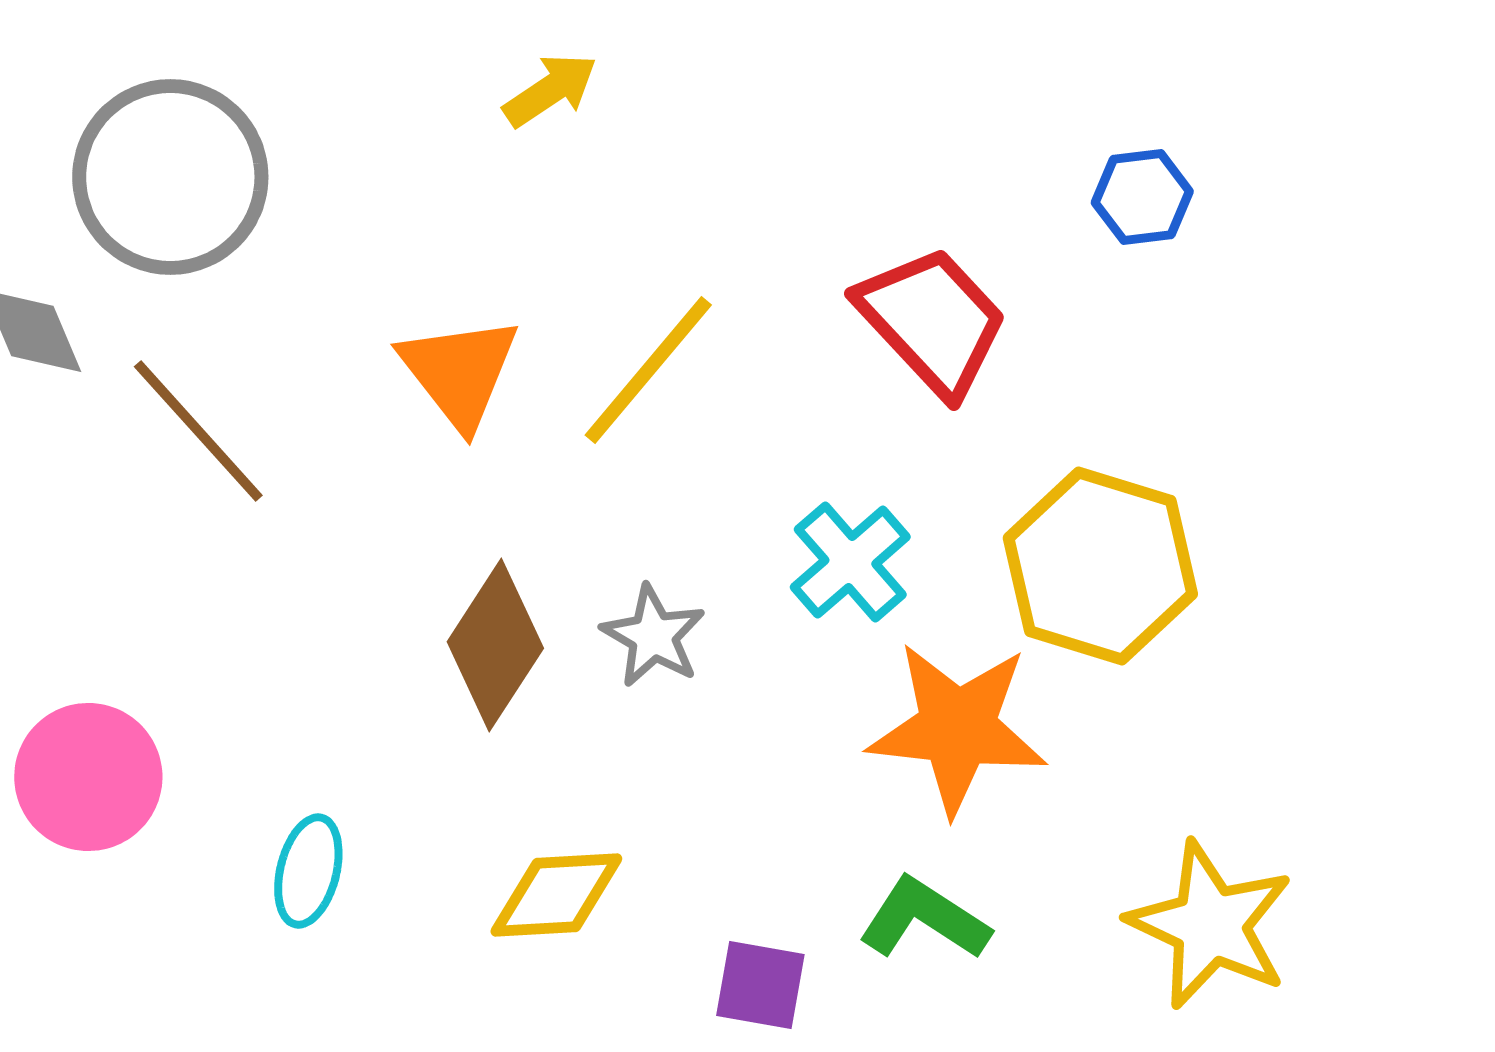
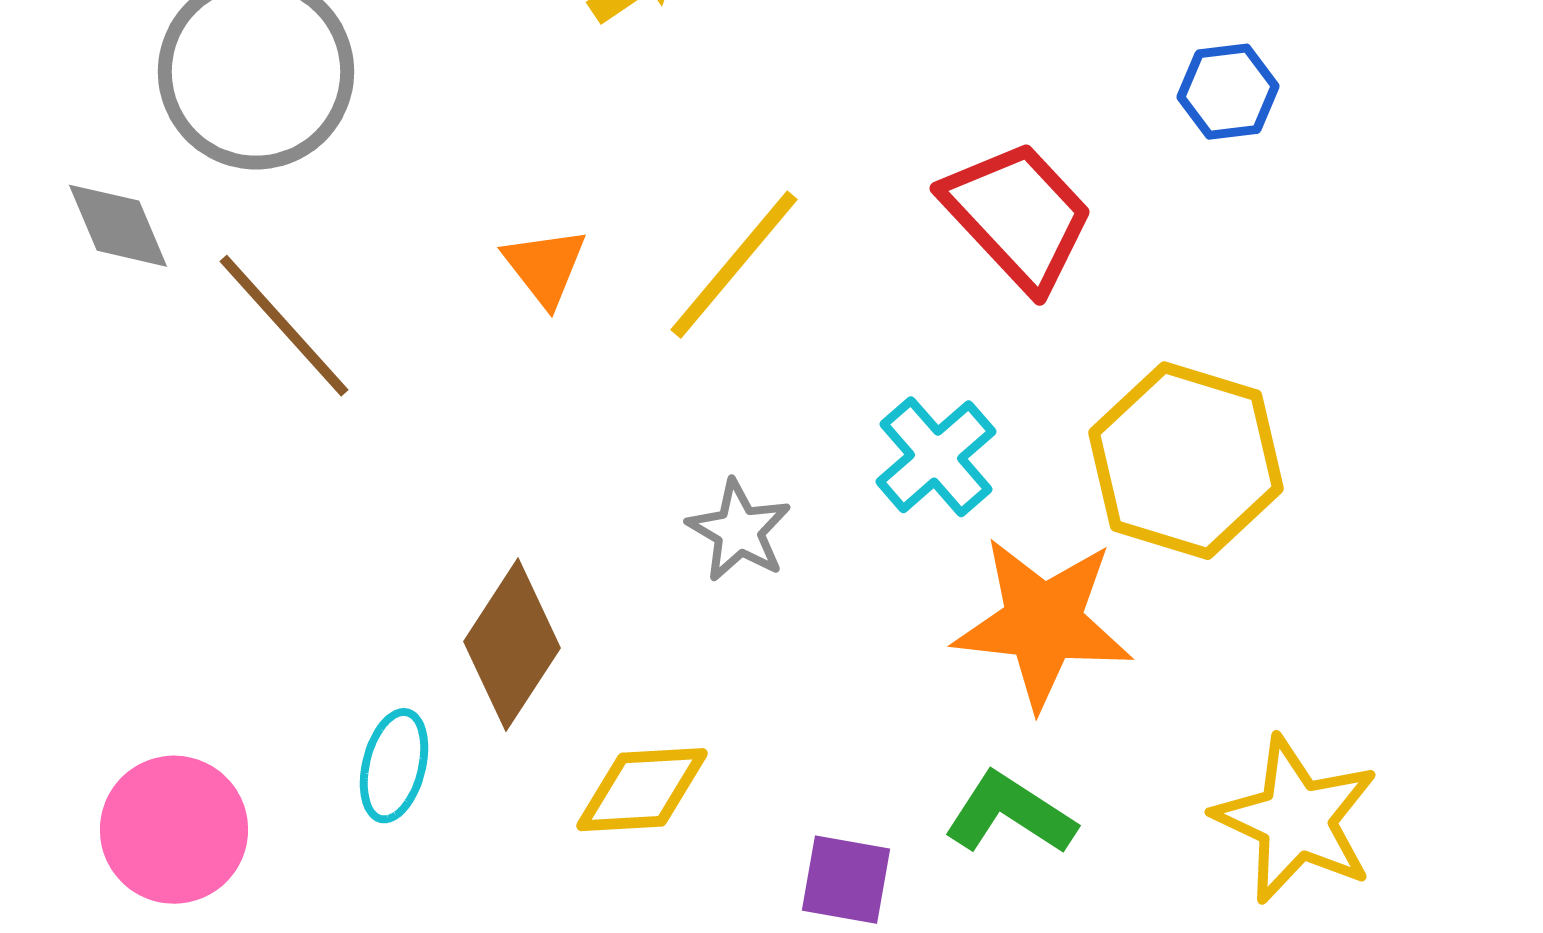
orange triangle: (459, 372) -> (545, 267), size x0.7
brown diamond: (495, 645) -> (512, 645), moved
pink circle: (88, 777) -> (174, 830), moved

